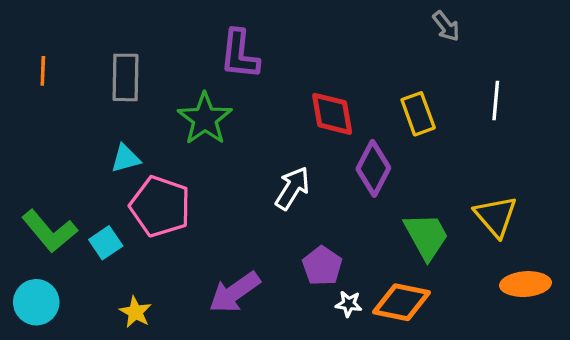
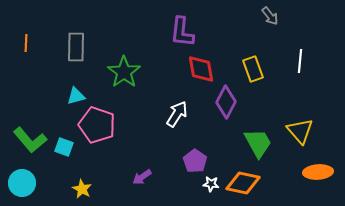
purple L-shape: (240, 54) -> (182, 32), moved
cyan square: (106, 243) -> (64, 147), turned -36
purple arrow: (235, 292) -> (142, 177), size x0.6

